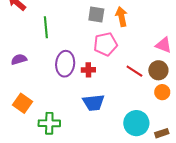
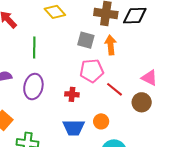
purple ellipse: (65, 64) -> (33, 87), moved
red line: (134, 71) -> (114, 89), moved
orange circle: (162, 92) -> (101, 121), moved

